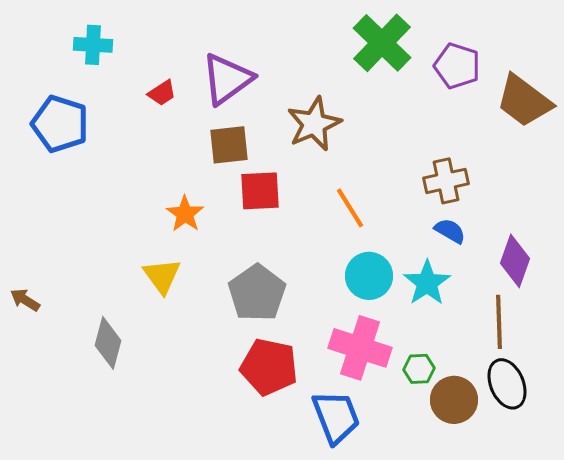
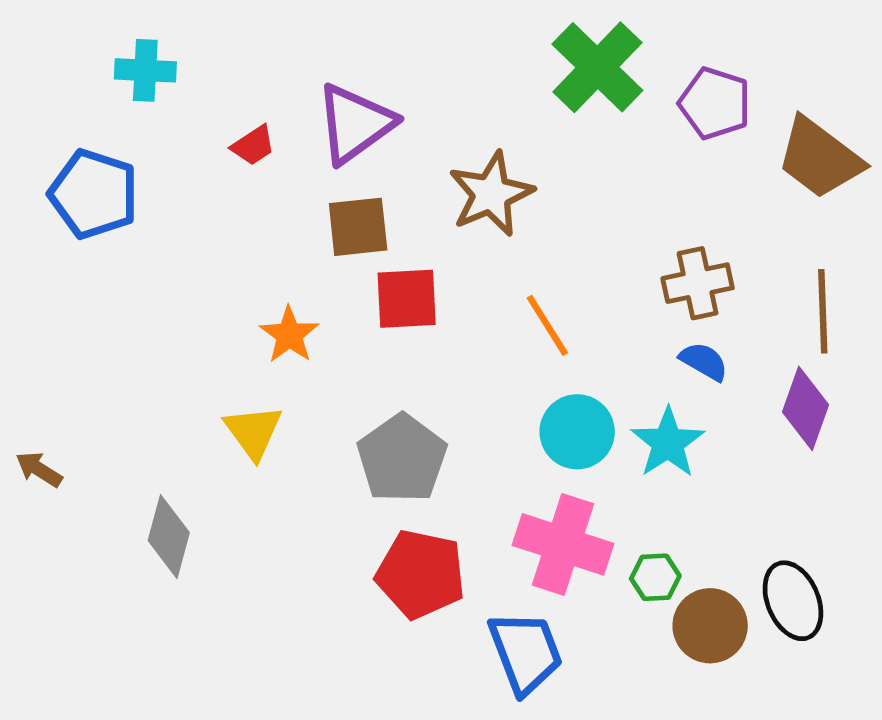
brown line: (499, 322) -> (823, 311), moved

